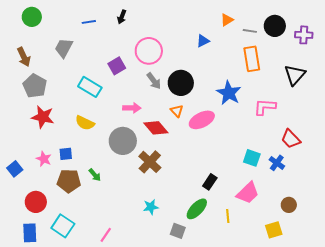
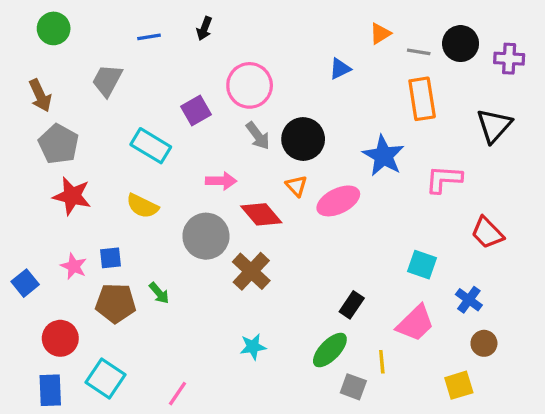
blue cross: (277, 163) -> (469, 300), moved
gray square: (178, 231) -> (353, 387), moved

